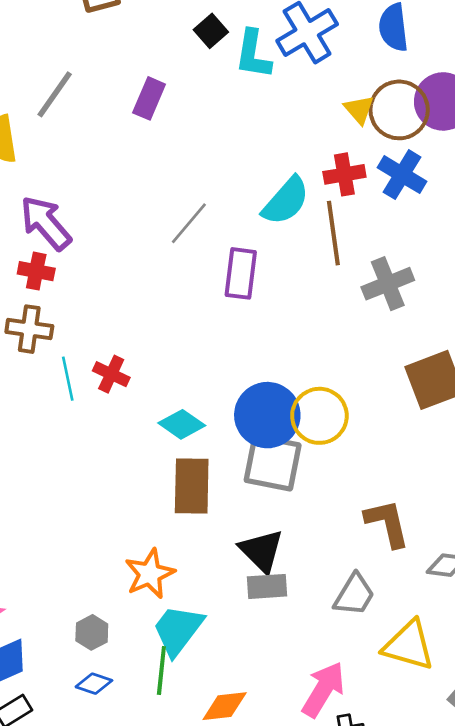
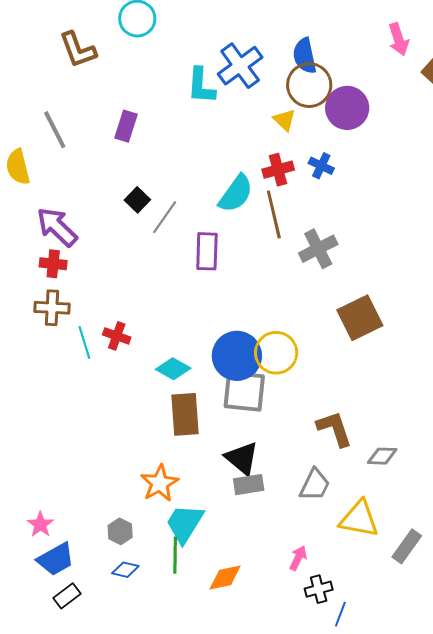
black square: (211, 31) -> (137, 200), moved
gray line: (55, 94) -> (55, 130), turned -57
brown circle: (399, 110) -> (309, 85), moved
blue cross: (402, 175) -> (321, 166), size x0.7
pink arrow: (323, 689) -> (298, 558), size x0.6

